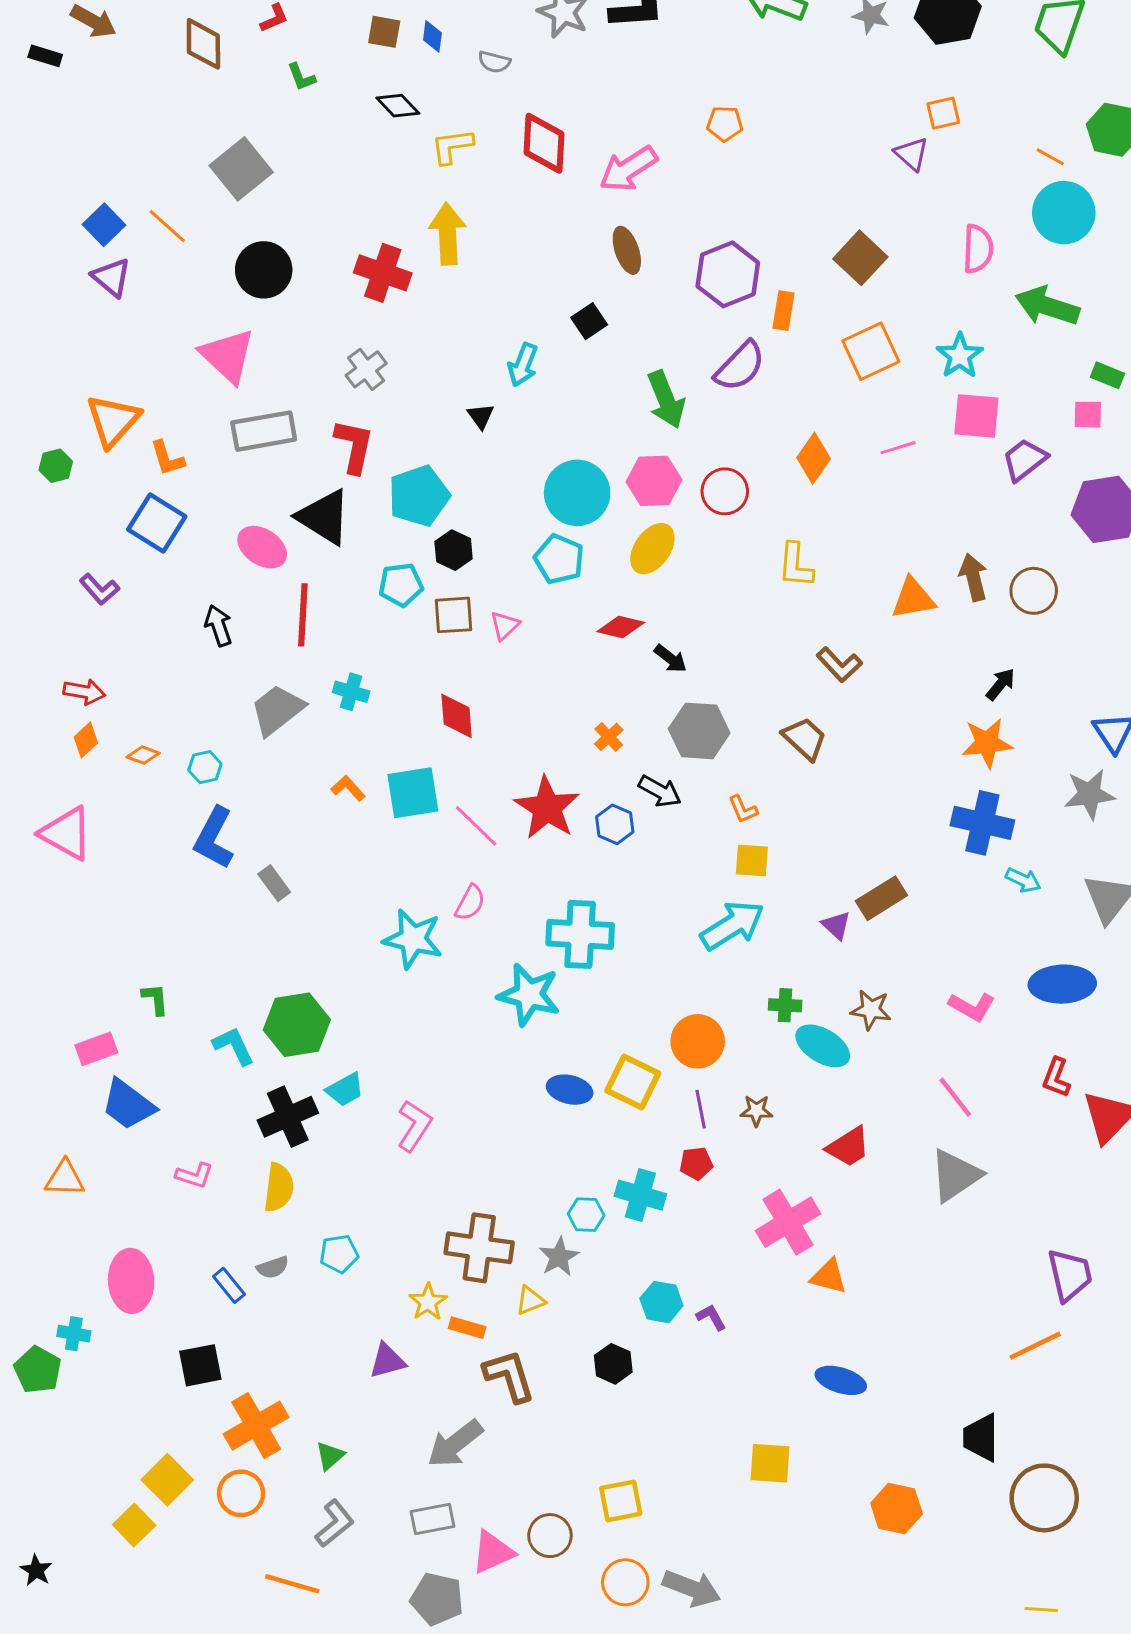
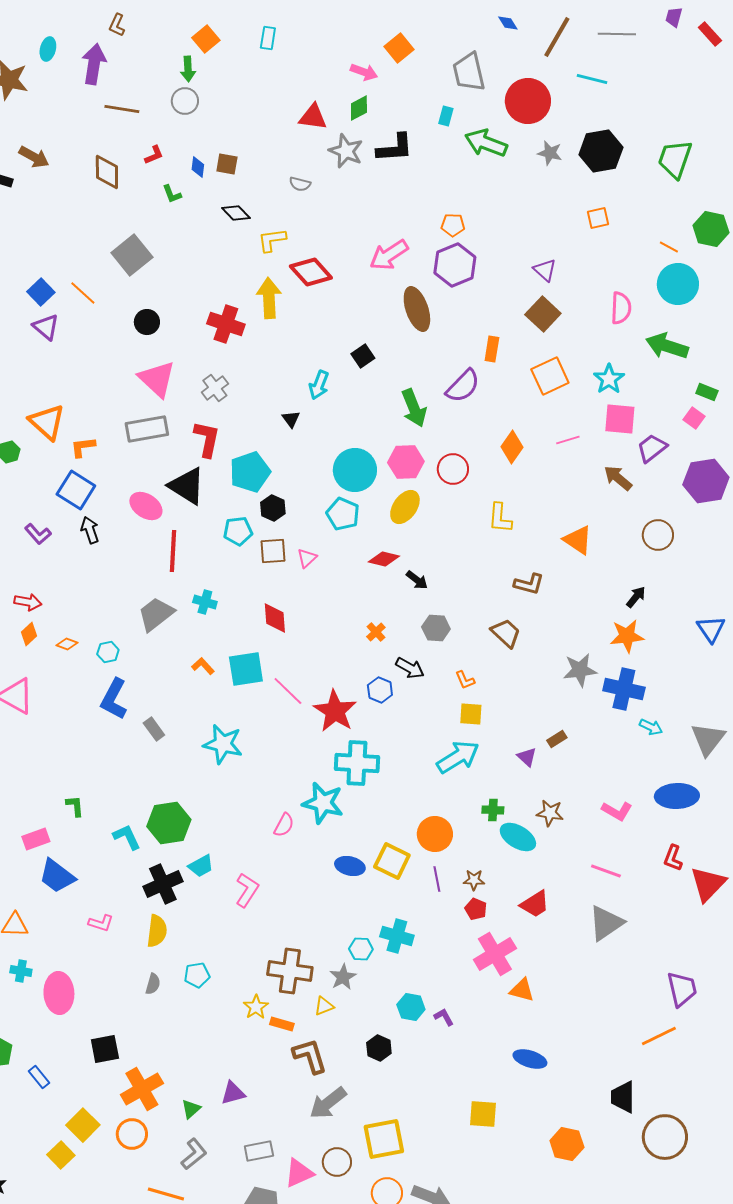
blue diamond: (432, 36) -> (198, 167), moved
red diamond: (544, 143) -> (311, 272), moved, turned -45
purple triangle: (912, 154) -> (545, 270), moved
brown ellipse: (627, 250) -> (417, 309), moved, size x1.4
black circle: (264, 270) -> (147, 322), size x0.7
purple hexagon: (728, 274) -> (455, 265), moved
pink triangle: (228, 356) -> (157, 379), moved
pink square: (1088, 415) -> (694, 418), turned 35
orange triangle: (113, 421) -> (47, 422), turned -30
orange L-shape: (167, 458) -> (83, 447), turned 100
brown arrow: (973, 577) -> (618, 478), moved, turned -36
orange triangle: (913, 598) -> (578, 540), turned 44
black arrow: (218, 625) -> (90, 530), moved
brown L-shape: (839, 665) -> (529, 584), turned -32
gray hexagon: (699, 731) -> (436, 628), size x0.7
gray star: (1089, 794) -> (580, 670), moved
red star: (547, 808) -> (335, 711), moved
brown rectangle: (881, 898) -> (557, 739), size x0.6
pink semicircle: (470, 903) -> (284, 825), moved
cyan star: (413, 939) -> (223, 744), moved
pink line: (955, 1097) -> (606, 871), turned -32
red pentagon: (696, 1163) -> (476, 909), moved, turned 30
gray semicircle: (273, 1267) -> (153, 984), turned -55
blue rectangle: (229, 1285) -> (39, 1077), moved
cyan cross: (74, 1334) -> (21, 971), moved
purple triangle: (387, 1361) -> (233, 1093), moved
gray arrow: (455, 1444) -> (328, 1103), moved
yellow square: (621, 1501) -> (384, 1139), size x1.4

